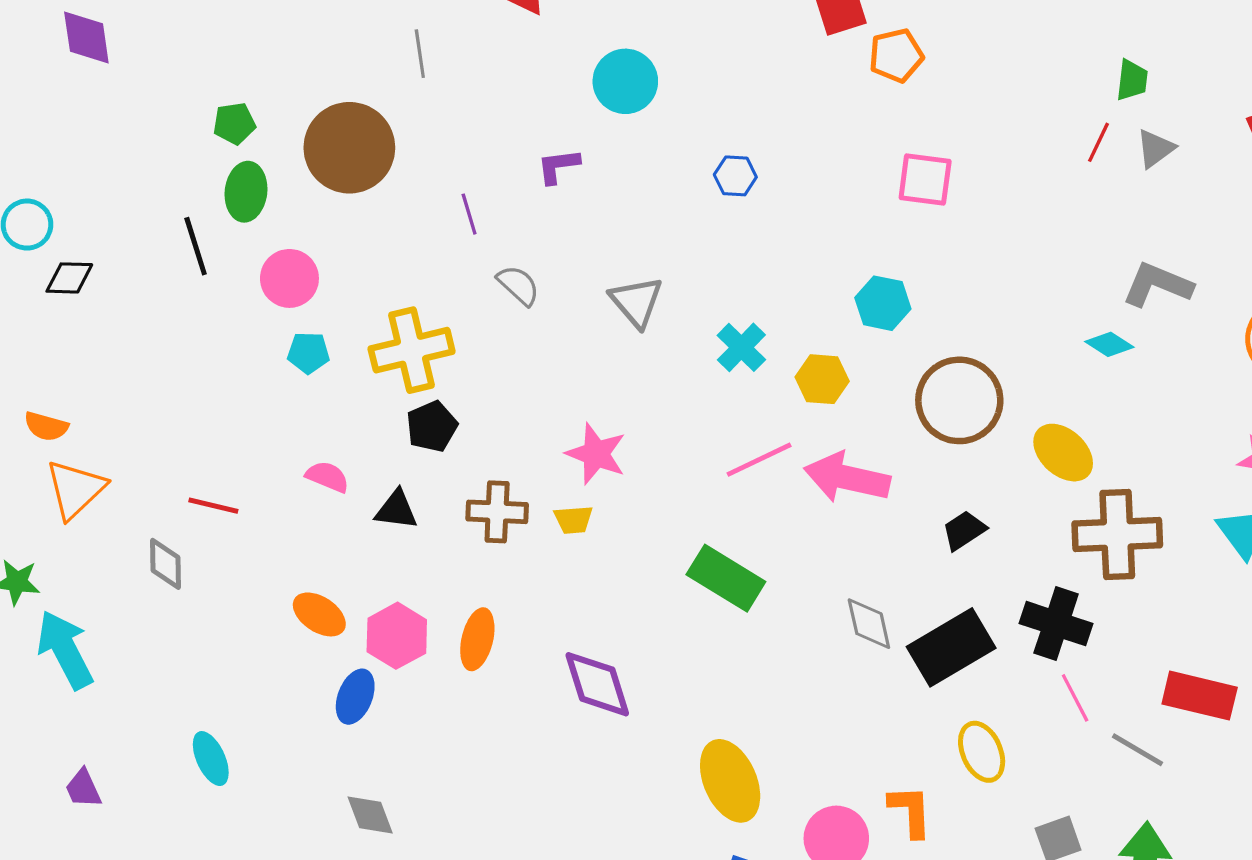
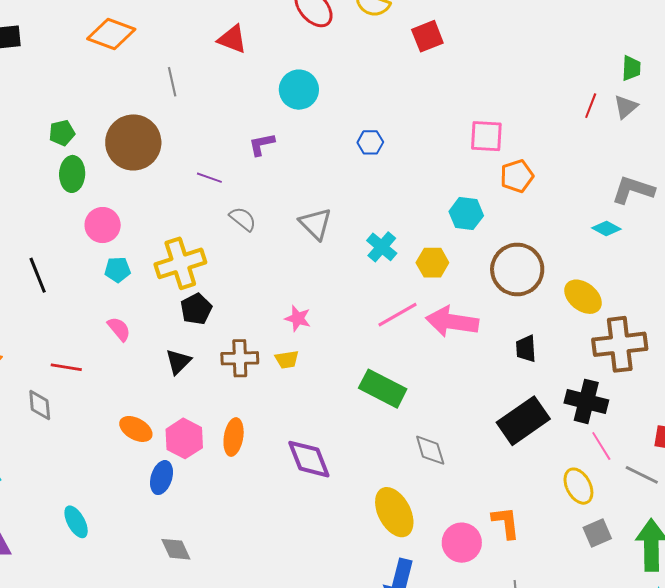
orange pentagon: (896, 55) -> (517, 176), moved
green trapezoid: (1132, 80) -> (631, 68), moved
purple line: (469, 214) -> (209, 178), turned -50
black line: (196, 246) -> (38, 275), moved
pink star: (596, 454) -> (298, 318), size x0.7
pink semicircle: (327, 477) -> (119, 329), moved, turned 32
black triangle: (396, 510) -> (178, 362), turned -48
black trapezoid: (964, 530) -> (526, 349), turned -56
gray diamond: (869, 624) -> (430, 450), moved
yellow ellipse: (982, 752) -> (578, 486), moved

